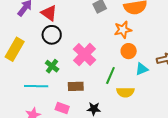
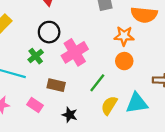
black circle: (52, 35) -> (49, 32), moved
cyan triangle: (142, 69) -> (137, 103), moved, size x1.5
yellow semicircle: (125, 92) -> (109, 105), turned 108

